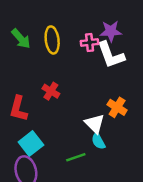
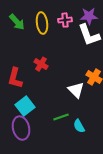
pink cross: (90, 42) -> (65, 20), moved
cyan semicircle: (98, 141) -> (79, 126), moved

